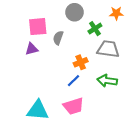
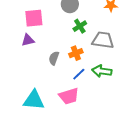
green cross: (95, 29) -> (80, 26), moved
gray semicircle: (58, 38) -> (54, 58), moved
blue line: (73, 81) -> (79, 74), moved

